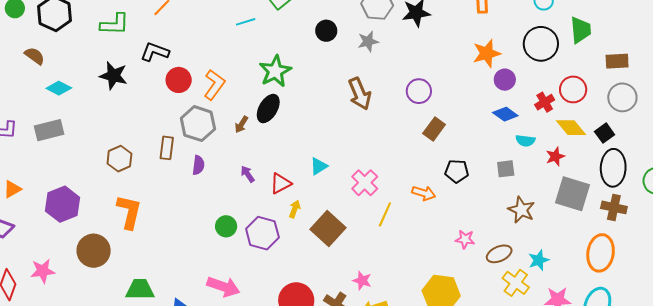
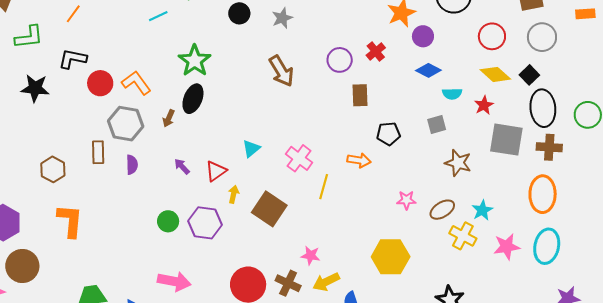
orange L-shape: (214, 85) -> (136, 83), turned -64
red cross: (545, 102) -> (376, 52), moved
brown rectangle: (434, 129) -> (360, 95), turned -30
brown circle: (94, 251) -> (22, 266), moved

